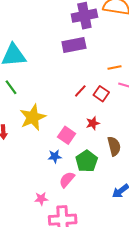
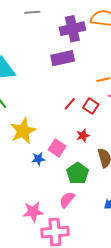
blue star: (55, 156) -> (38, 159), moved
pink semicircle: (67, 180) -> (67, 200), moved
pink star: (41, 199) -> (33, 212), size x1.5

